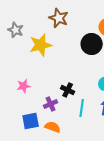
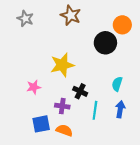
gray star: (16, 30) -> (25, 19), moved
yellow star: (41, 45) -> (62, 65), moved
purple cross: (51, 104) -> (62, 106), turned 32

